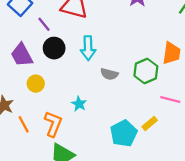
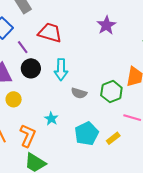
cyan pentagon: (124, 133) -> (87, 134), moved

